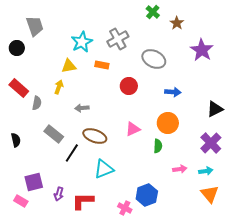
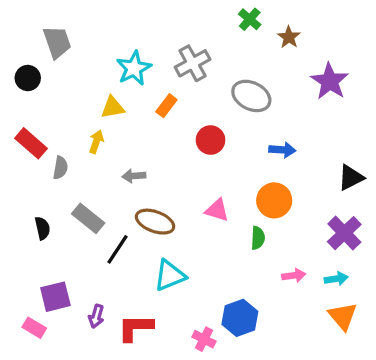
orange rectangle: (102, 65) -> (166, 106), turned -64
pink triangle: (133, 129) -> (217, 210), turned 42
black semicircle: (16, 140) -> (42, 228), moved

